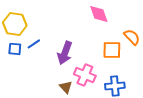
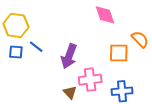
blue line: (34, 44) -> (36, 47), turned 72
pink cross: (85, 75) -> (90, 80), turned -30

